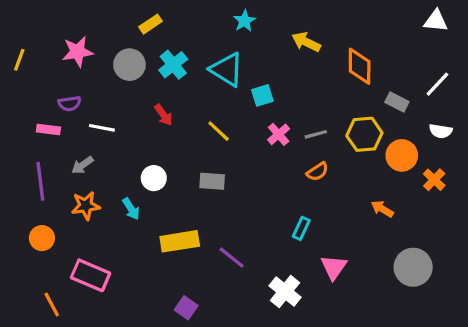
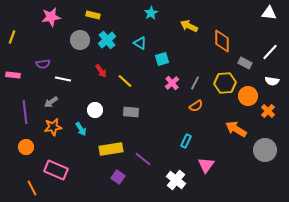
yellow rectangle: (151, 24) -> (93, 15), turned 48
pink star: (78, 52) -> (51, 17), moved
cyan triangle: (227, 69) -> (140, 43), size x0.6
pink rectangle: (48, 129) -> (13, 75), moved
yellow line: (219, 131) -> (125, 81), moved
gray line: (316, 134) -> (195, 83), turned -48
orange arrow: (382, 209) -> (236, 129), size x1.5
gray circle: (413, 267) -> (265, 150), moved
purple square: (186, 308) -> (118, 177), moved

